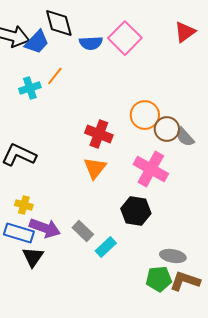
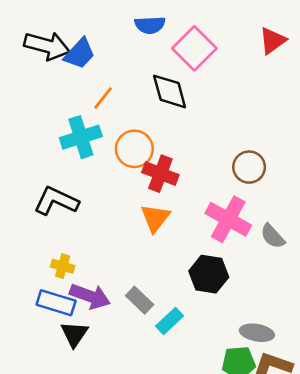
black diamond: (59, 23) -> (170, 91), moved
blue semicircle: (91, 43) -> (150, 25), moved
cyan cross: (30, 88) -> (81, 137), moved, size x1.4
orange circle: (145, 115) -> (134, 149), moved
gray semicircle: (185, 137) -> (273, 236), moved

